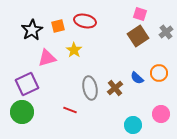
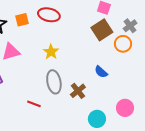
yellow star: (74, 50) -> (51, 52), moved
orange circle: (159, 73) -> (123, 44), moved
brown cross: (115, 88) -> (78, 91), moved

